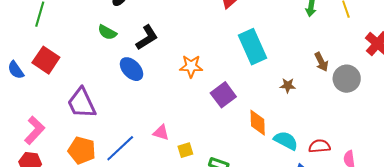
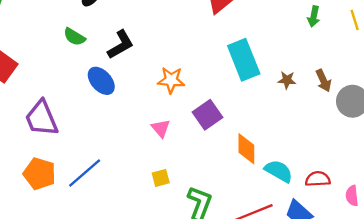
brown star: (288, 85) -> (287, 80), moved
pink triangle: (161, 133) -> (161, 128), moved, turned 30

